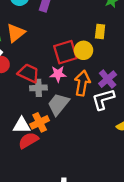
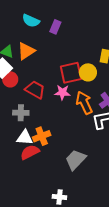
orange arrow: (82, 83) -> (84, 103), turned -40
gray cross: (38, 88) -> (21, 113), moved
gray trapezoid: (58, 104) -> (76, 160), moved

